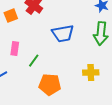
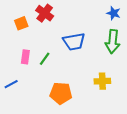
green line: (34, 61) -> (45, 59), moved

